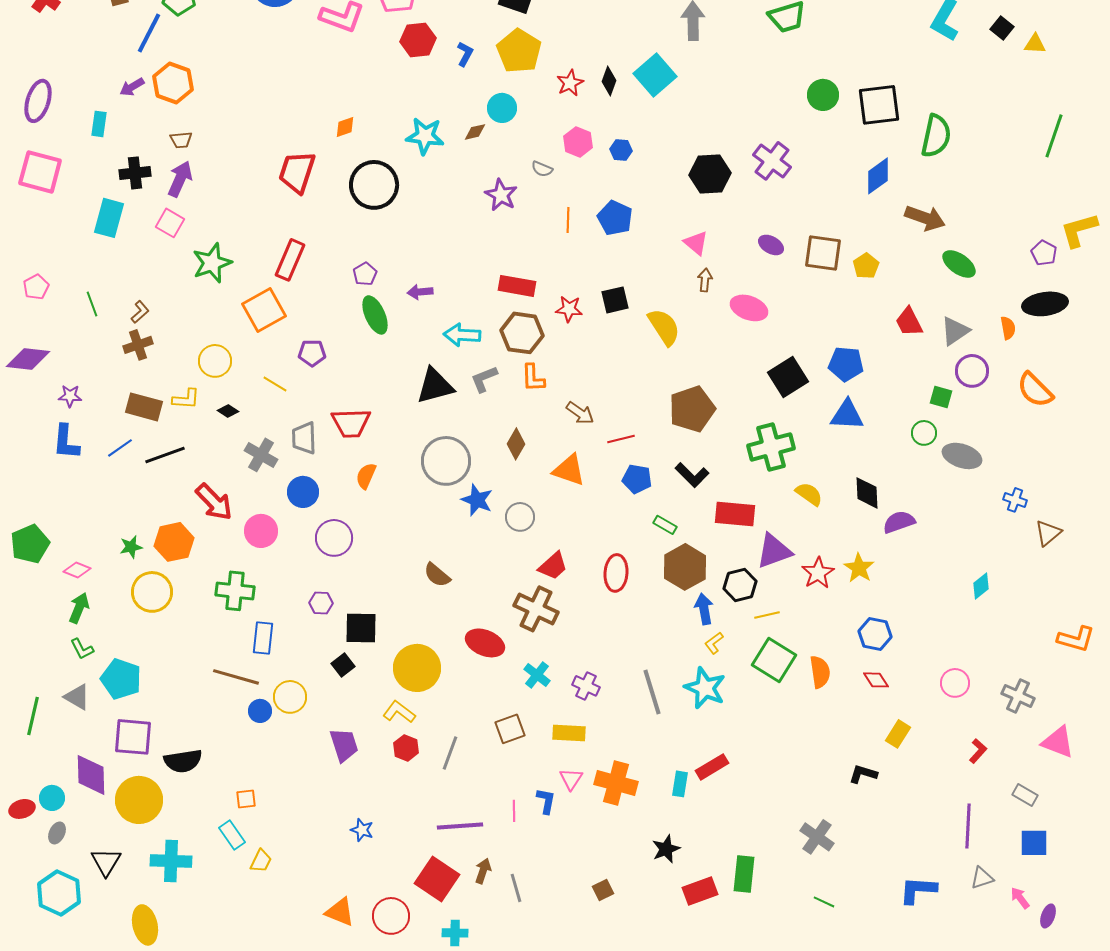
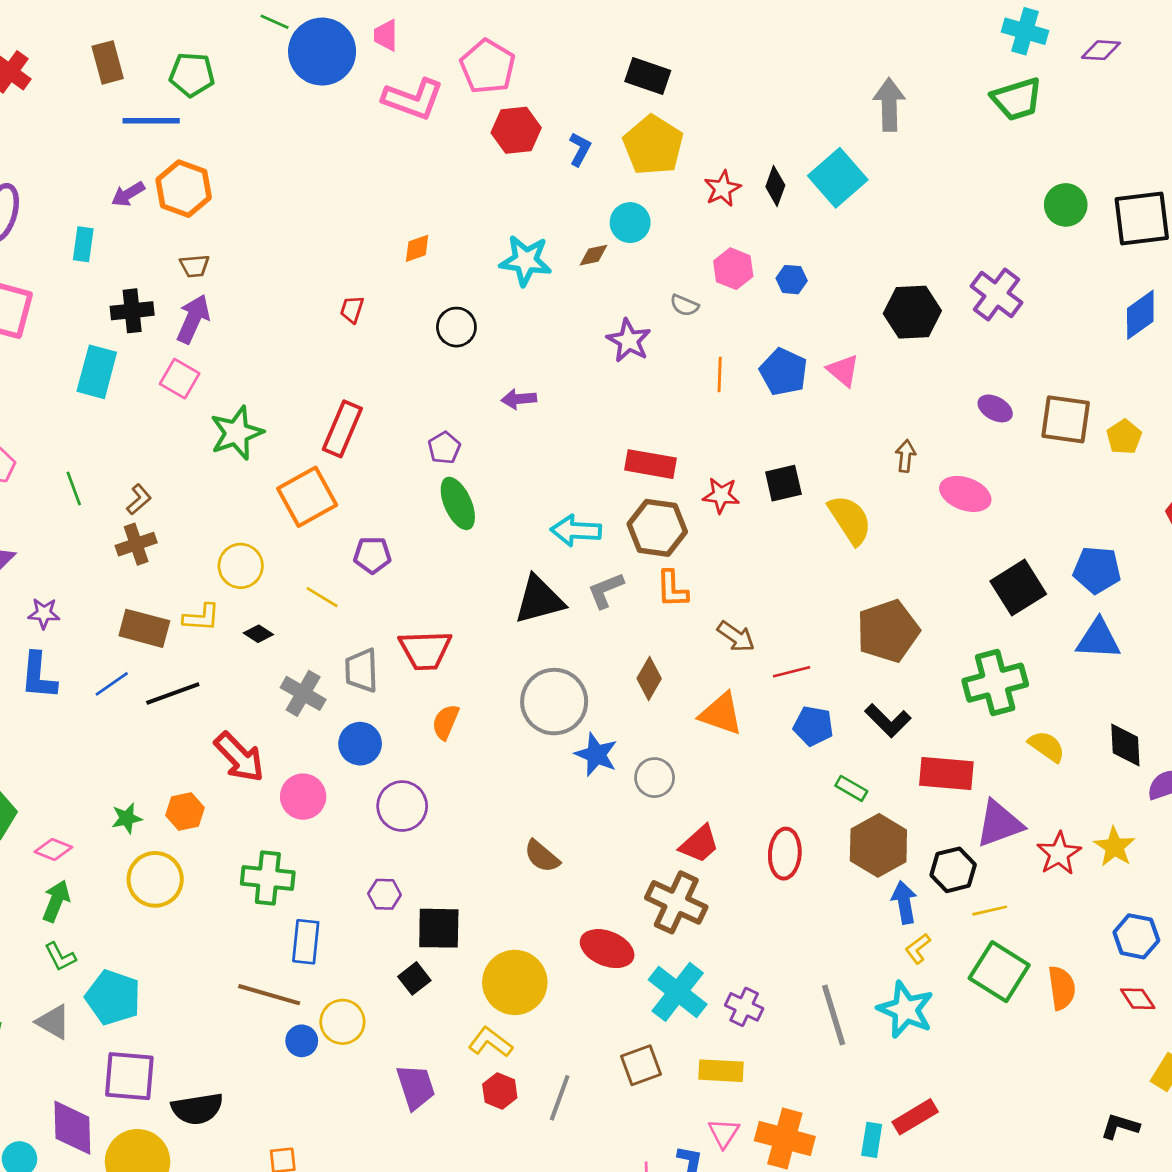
blue line: (149, 33) -> (151, 121), turned 63
red trapezoid: (297, 172) -> (352, 309), size x0.5
black circle: (374, 185) -> (456, 327), size x0.6
pink triangle: (696, 243) -> (843, 370), moved
purple arrow: (420, 292) -> (519, 399), moved
orange hexagon: (174, 542) -> (185, 811), size x0.7
cyan cross: (537, 675) -> (678, 992), size x1.6

